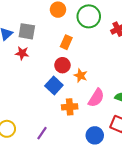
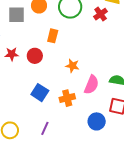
gray square: (27, 31) -> (16, 15), moved
red circle: (62, 65) -> (35, 56), moved
blue square: (54, 86) -> (40, 93), moved

